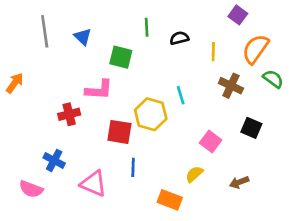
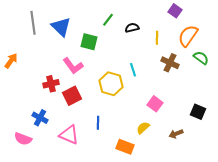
green line: (147, 27) -> (108, 20), turned 40
blue triangle: (83, 37) -> (61, 27), size x1.5
pink L-shape: (99, 90) -> (73, 66), turned 50
black square: (251, 128) -> (198, 112), moved
red square: (119, 132) -> (72, 96), moved, turned -36

